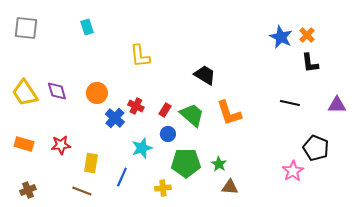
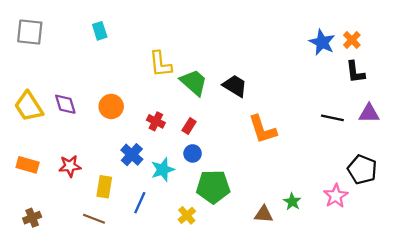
purple triangle: (337, 105) -> (369, 113), moved
green trapezoid: (192, 115) -> (194, 82), moved
blue cross: (115, 118) -> (132, 155), moved
green star: (219, 164) -> (292, 202), moved
yellow cross: (163, 188) -> (187, 215), turned -35

